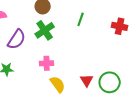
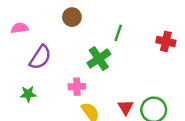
green cross: (45, 30) -> (99, 59), moved

